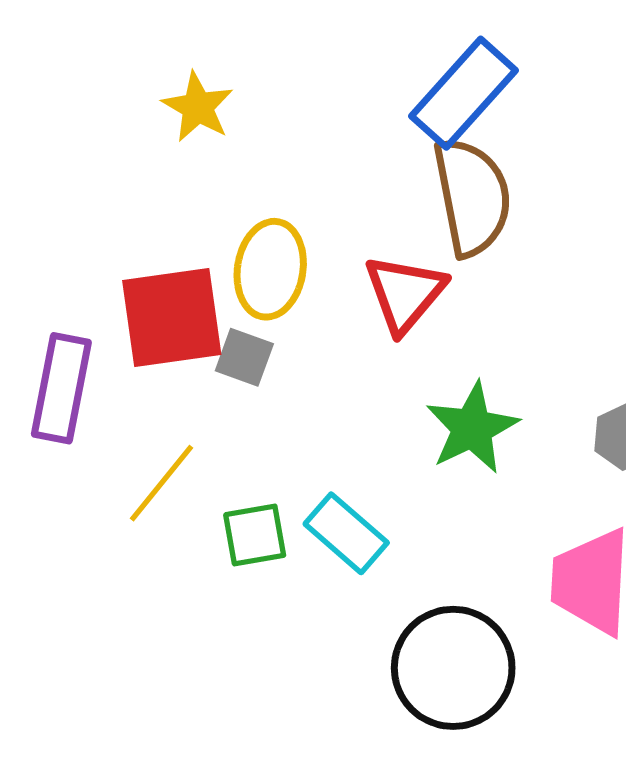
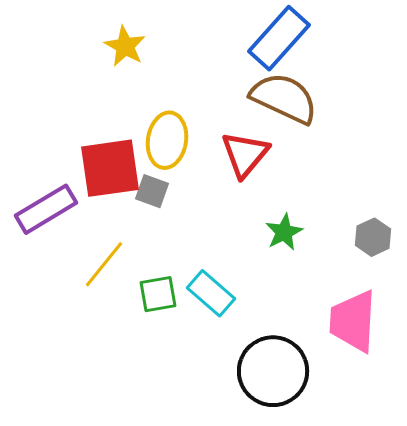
brown semicircle: (472, 197) -> (284, 98), turned -54
purple rectangle: (61, 388) -> (46, 209), turned 48
green star: (472, 428) -> (284, 232), size x0.7

